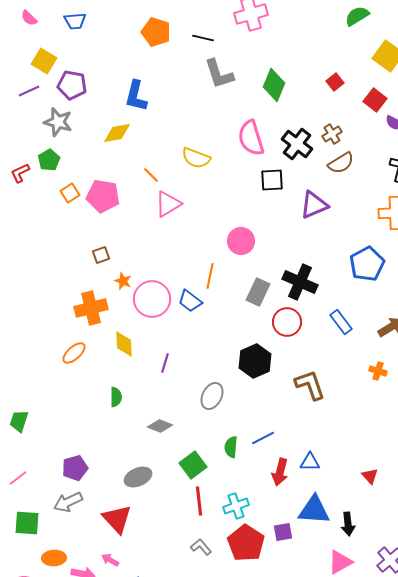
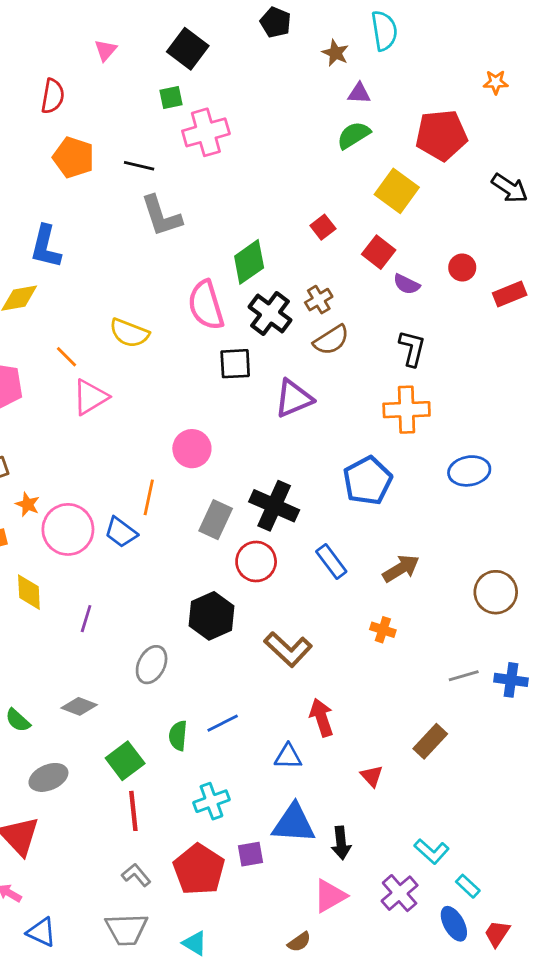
green diamond: (274, 85) -> (249, 262), moved, turned 32
brown L-shape: (310, 385) -> (288, 649), turned 152
green semicircle: (116, 397) -> (18, 720), moved, turned 132
red arrow: (280, 472) -> (322, 718), moved, turned 148
cyan cross: (236, 506) -> (211, 801), moved

